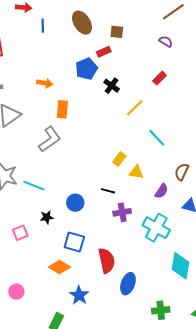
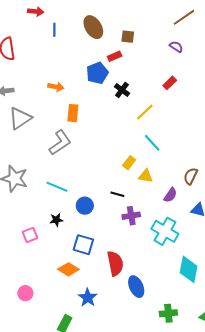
cyan line: (157, 138) -> (152, 143), moved
cyan line: (34, 186) -> (57, 187), moved
blue ellipse: (128, 284) -> (136, 287), turned -45

